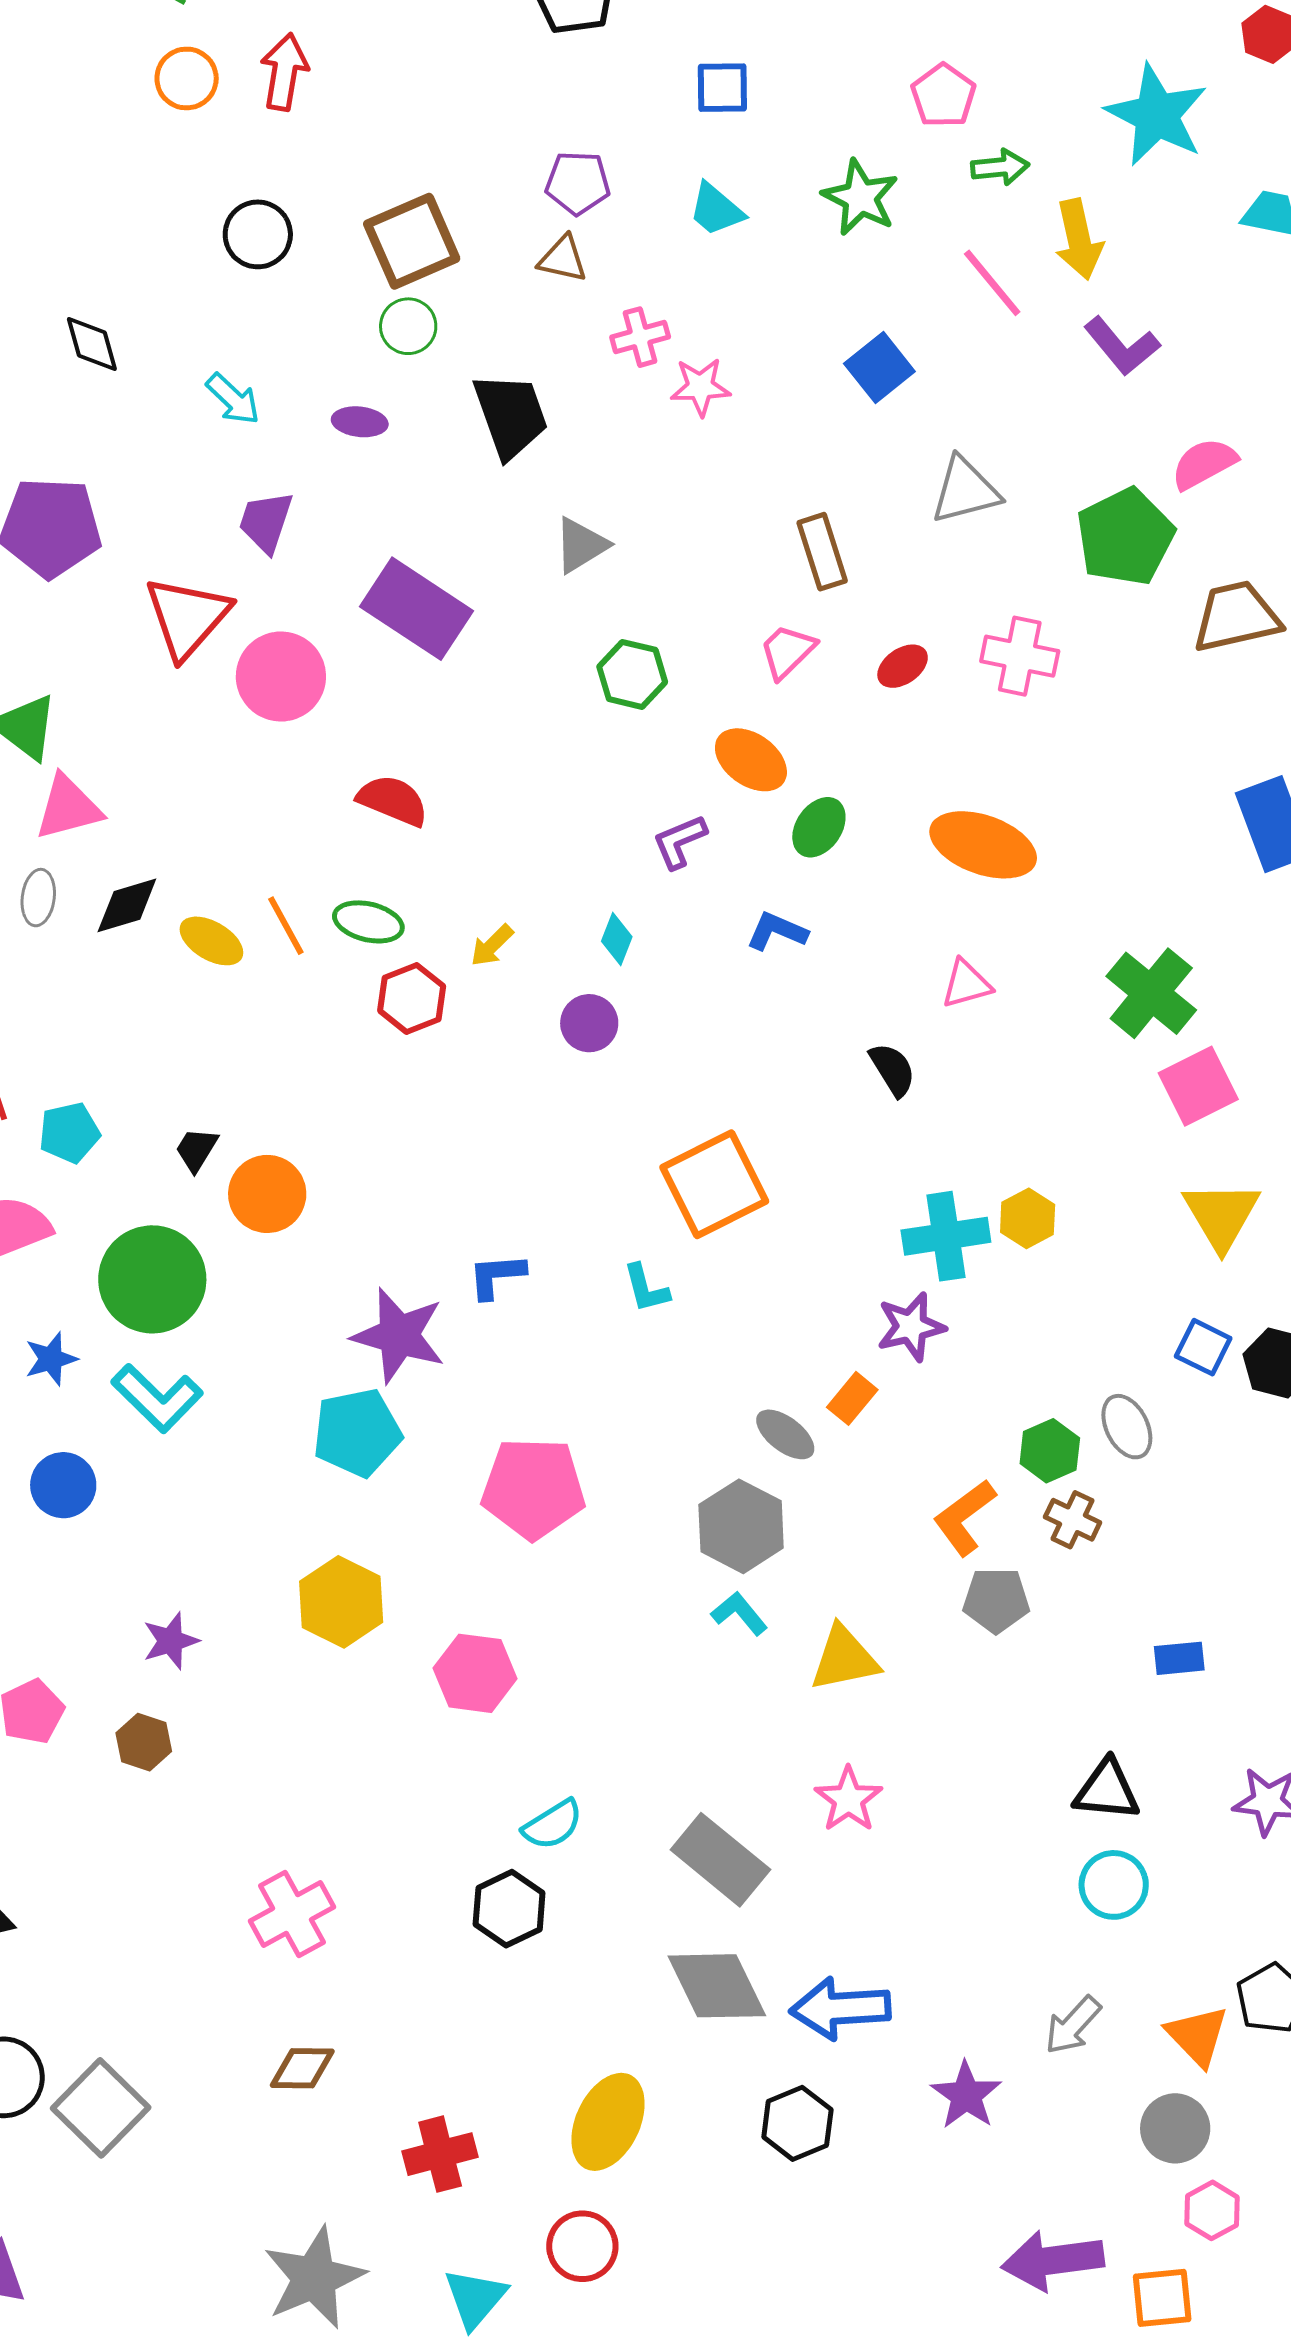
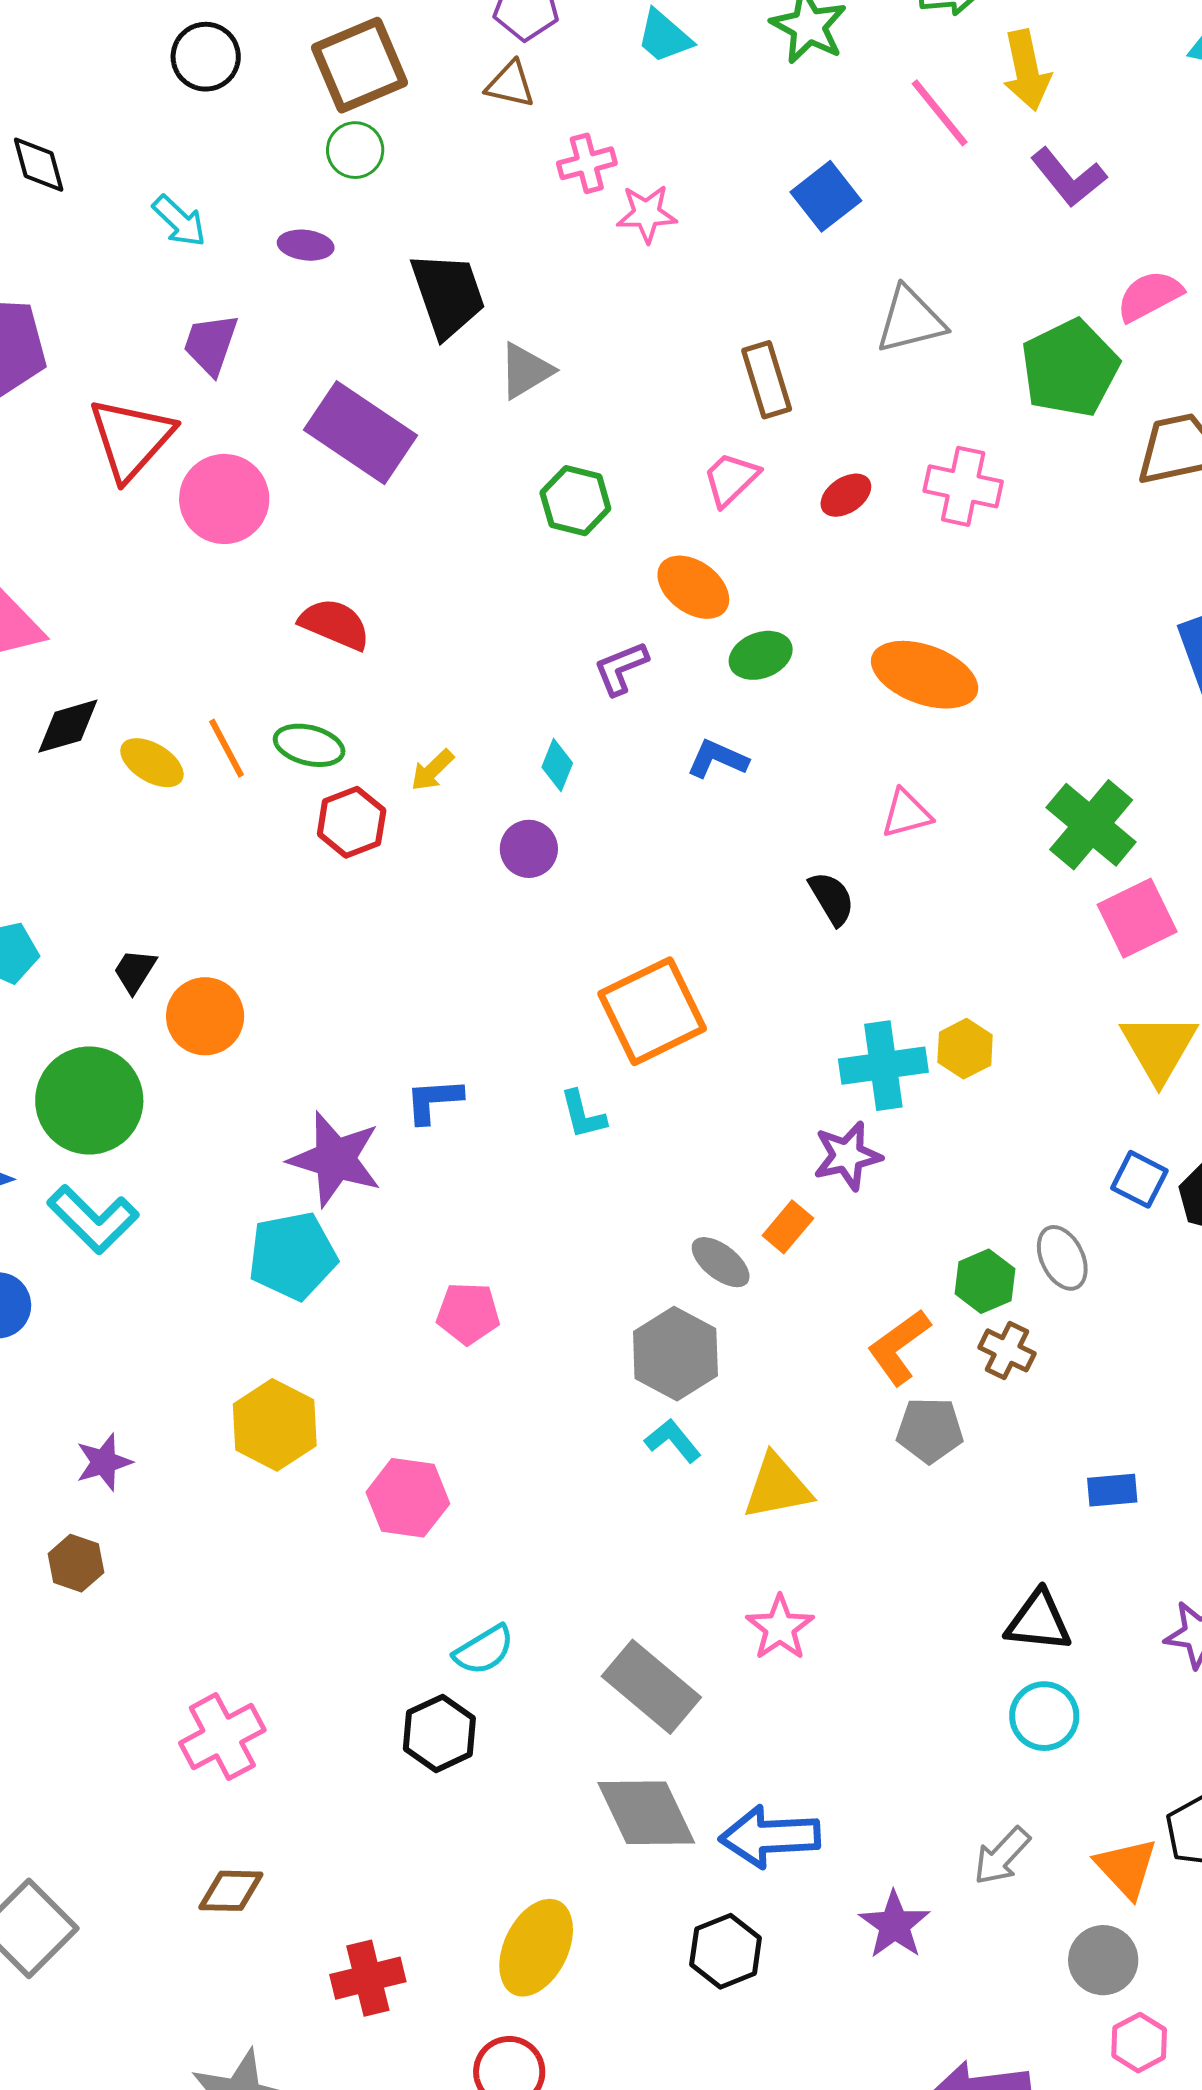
black trapezoid: (511, 415) -> (448, 295), moved
green ellipse: (819, 827) -> (761, 655), turned 34
pink pentagon: (533, 1488) -> (468, 1313), size x0.6

